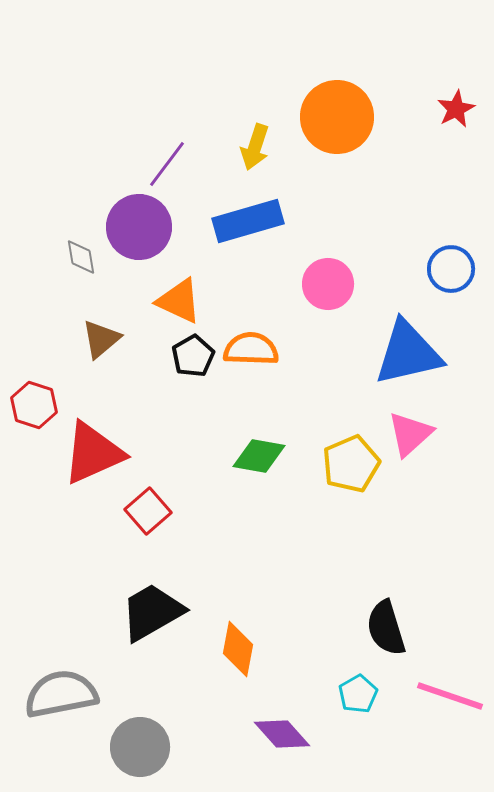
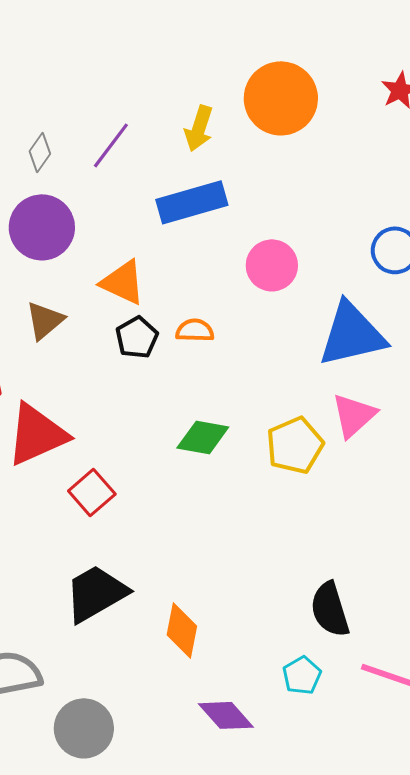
purple circle: (139, 227) -> (42, 227), moved
gray diamond: (81, 257) -> (40, 152), moved, turned 45
orange semicircle: (251, 349) -> (195, 330), size x0.7

